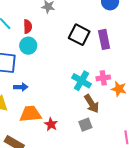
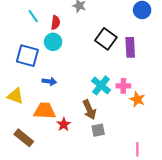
blue arrow: (21, 87) -> (49, 81), moved
brown arrow: (92, 104) -> (89, 110), moved

